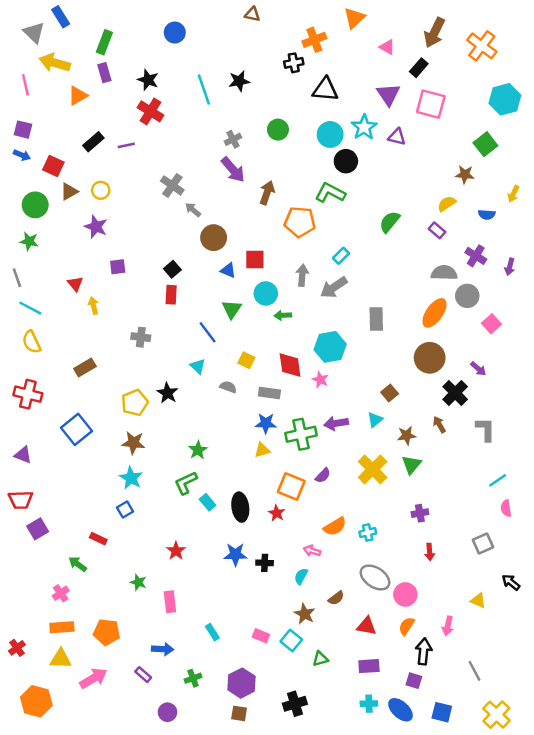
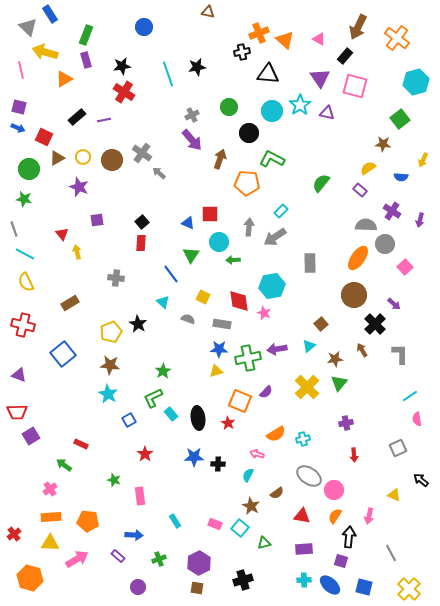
orange triangle: (354, 18) -> (285, 40), moved, turned -36
black star: (148, 80) -> (122, 66), turned -30
black circle: (346, 161) -> (249, 133), moved
brown circle: (214, 238) -> (112, 160), moved
blue square: (125, 510) -> (129, 420), moved

